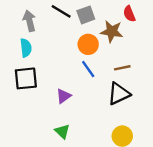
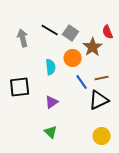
gray square: (86, 15) -> (71, 33), turned -35
brown star: (112, 31) -> (93, 47), turned 30
cyan semicircle: (26, 48) -> (51, 67), moved
blue line: (88, 69) -> (82, 82), moved

